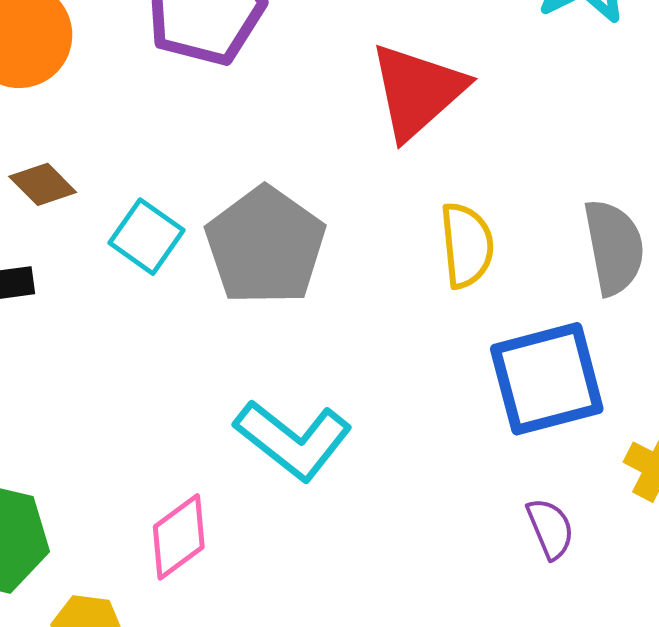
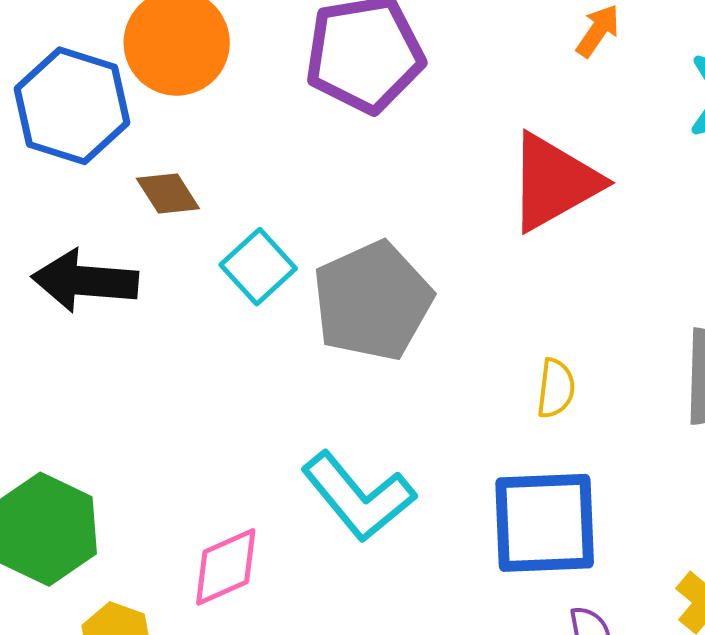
yellow semicircle: (467, 245) -> (556, 388), moved, size x0.7
blue square: (547, 379) -> (545, 523), moved

